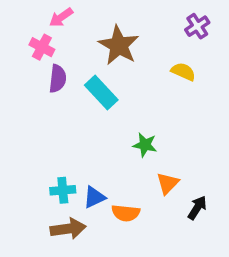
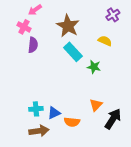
cyan rectangle: (101, 93) -> (73, 52), moved
green star: (145, 145) -> (94, 67), moved
black arrow: (197, 208) -> (113, 119), size x1.5

